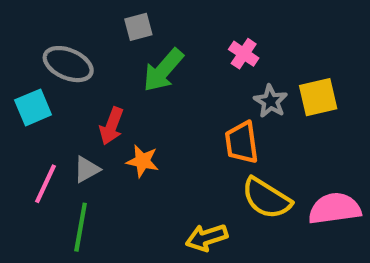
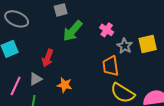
pink cross: (244, 54) -> (107, 30), moved
gray ellipse: (68, 64) -> (17, 19), moved
orange star: (142, 161) -> (65, 85), moved

